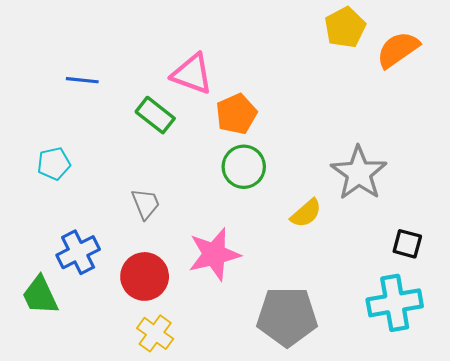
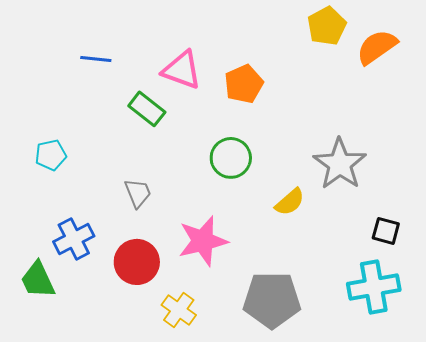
blue line: (82, 80) -> (96, 59), moved
orange pentagon: (236, 114) -> (244, 84), moved
yellow cross: (155, 333) -> (179, 310), moved

